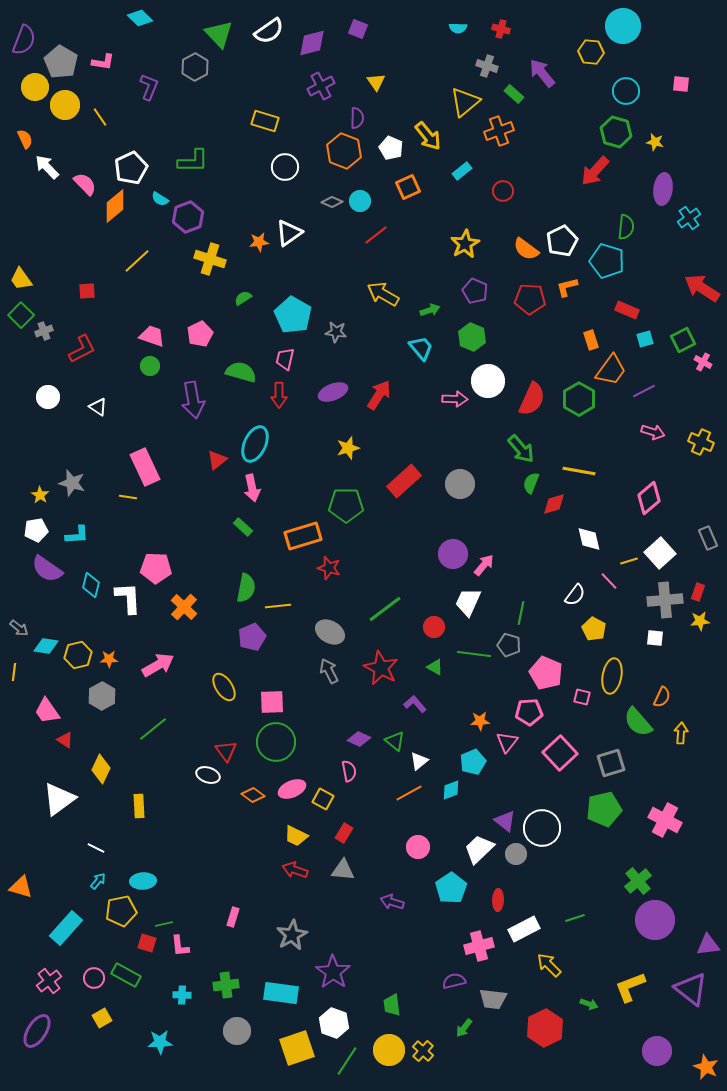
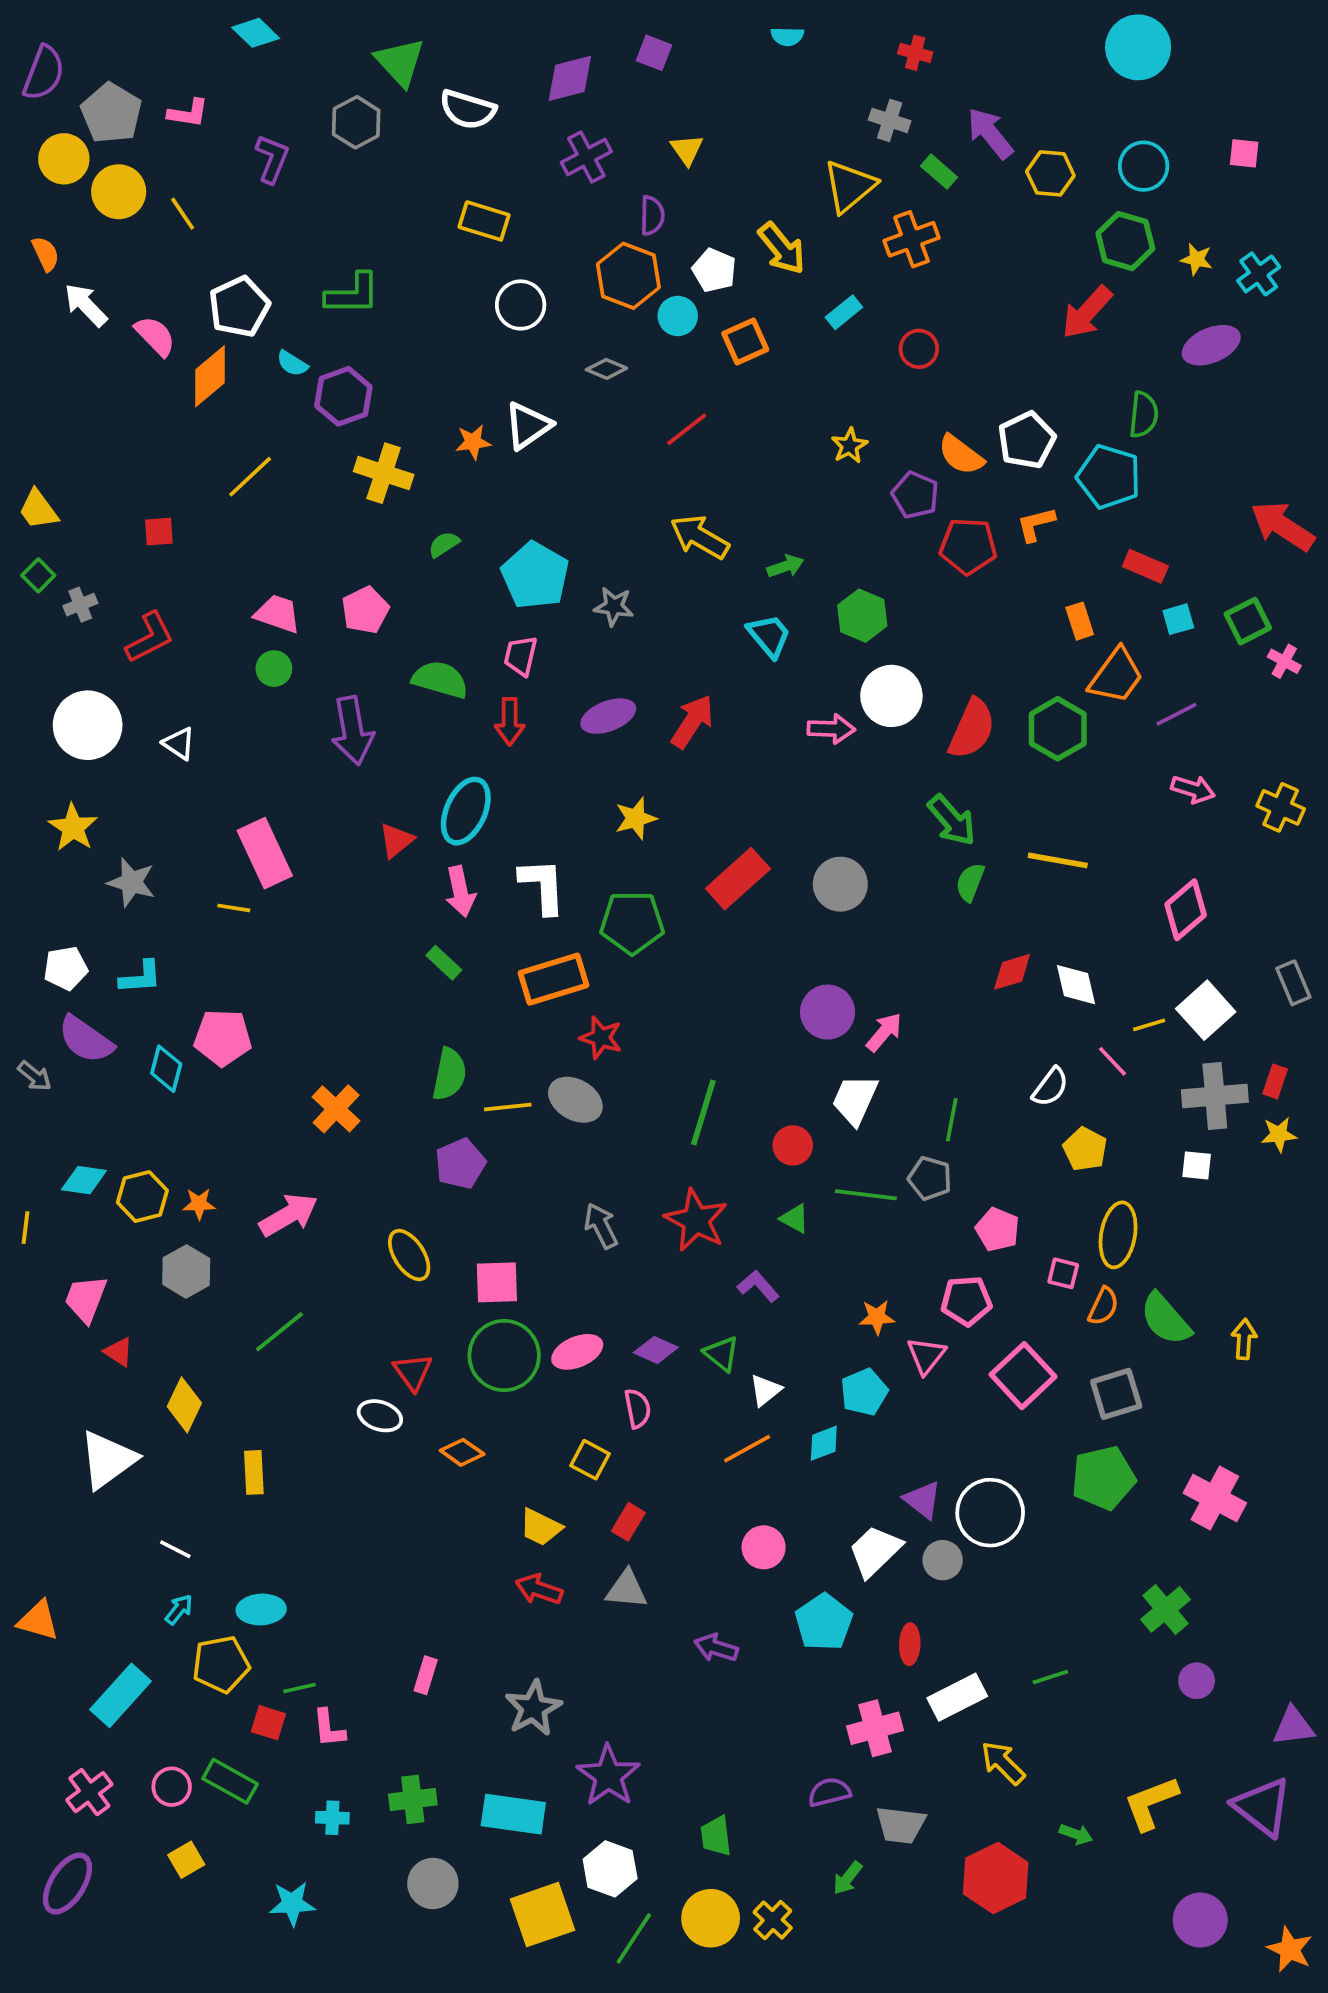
cyan semicircle: (458, 28) -> (787, 36), moved
white semicircle: (269, 31) -> (468, 109), moved, turned 52
yellow hexagon: (591, 52) -> (1050, 173), moved
purple ellipse: (663, 189) -> (1211, 345), turned 60
cyan circle: (360, 201) -> (678, 316), moved
cyan cross: (689, 218) -> (1259, 274), moved
yellow star: (465, 244) -> (849, 446), size x0.7
purple pentagon: (475, 291) -> (915, 495), moved
green square: (21, 315) -> (38, 575), size x0.7
white circle: (48, 397) -> (88, 725), size x1.6
yellow star: (40, 495) -> (73, 828), moved, size x1.5
red diamond: (554, 504) -> (1012, 972), moved
pink pentagon: (156, 568) -> (223, 1038), moved
white L-shape: (128, 598) -> (543, 886), moved
green line: (385, 609) -> (703, 1113), turned -36
gray arrow: (19, 628) -> (35, 1076), moved
gray ellipse: (330, 632) -> (575, 1100), moved
pink pentagon: (546, 673) -> (997, 1229), size x0.7
orange semicircle: (662, 697) -> (1103, 1306), moved
pink trapezoid: (47, 711) -> (86, 1299), turned 56
pink ellipse: (292, 789) -> (577, 1352), moved
purple circle: (655, 920) -> (1197, 1681), size x0.5

